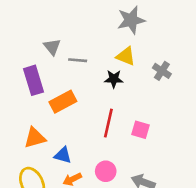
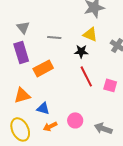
gray triangle: (52, 47) -> (23, 27), moved
red line: (108, 123) -> (86, 76), moved, turned -40
pink square: (140, 130) -> (110, 85), moved

